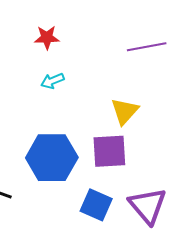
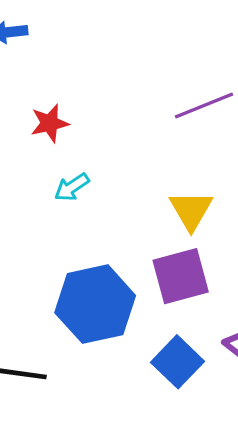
blue square: (96, 205) -> (178, 362), turned 32

